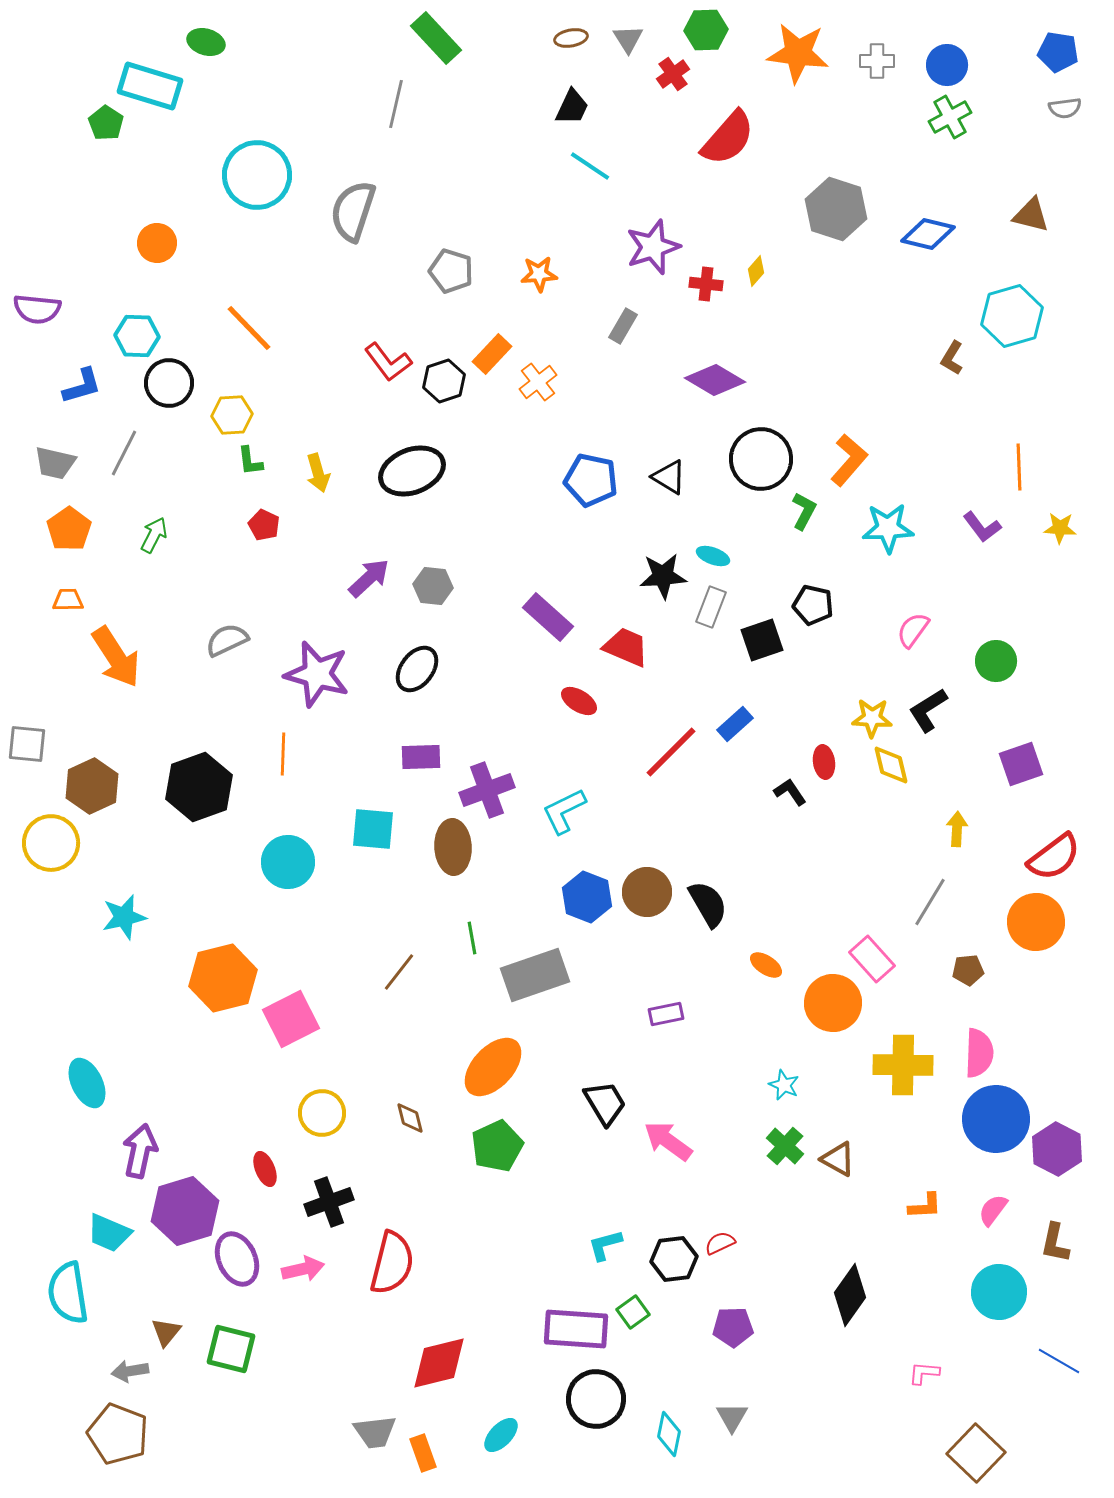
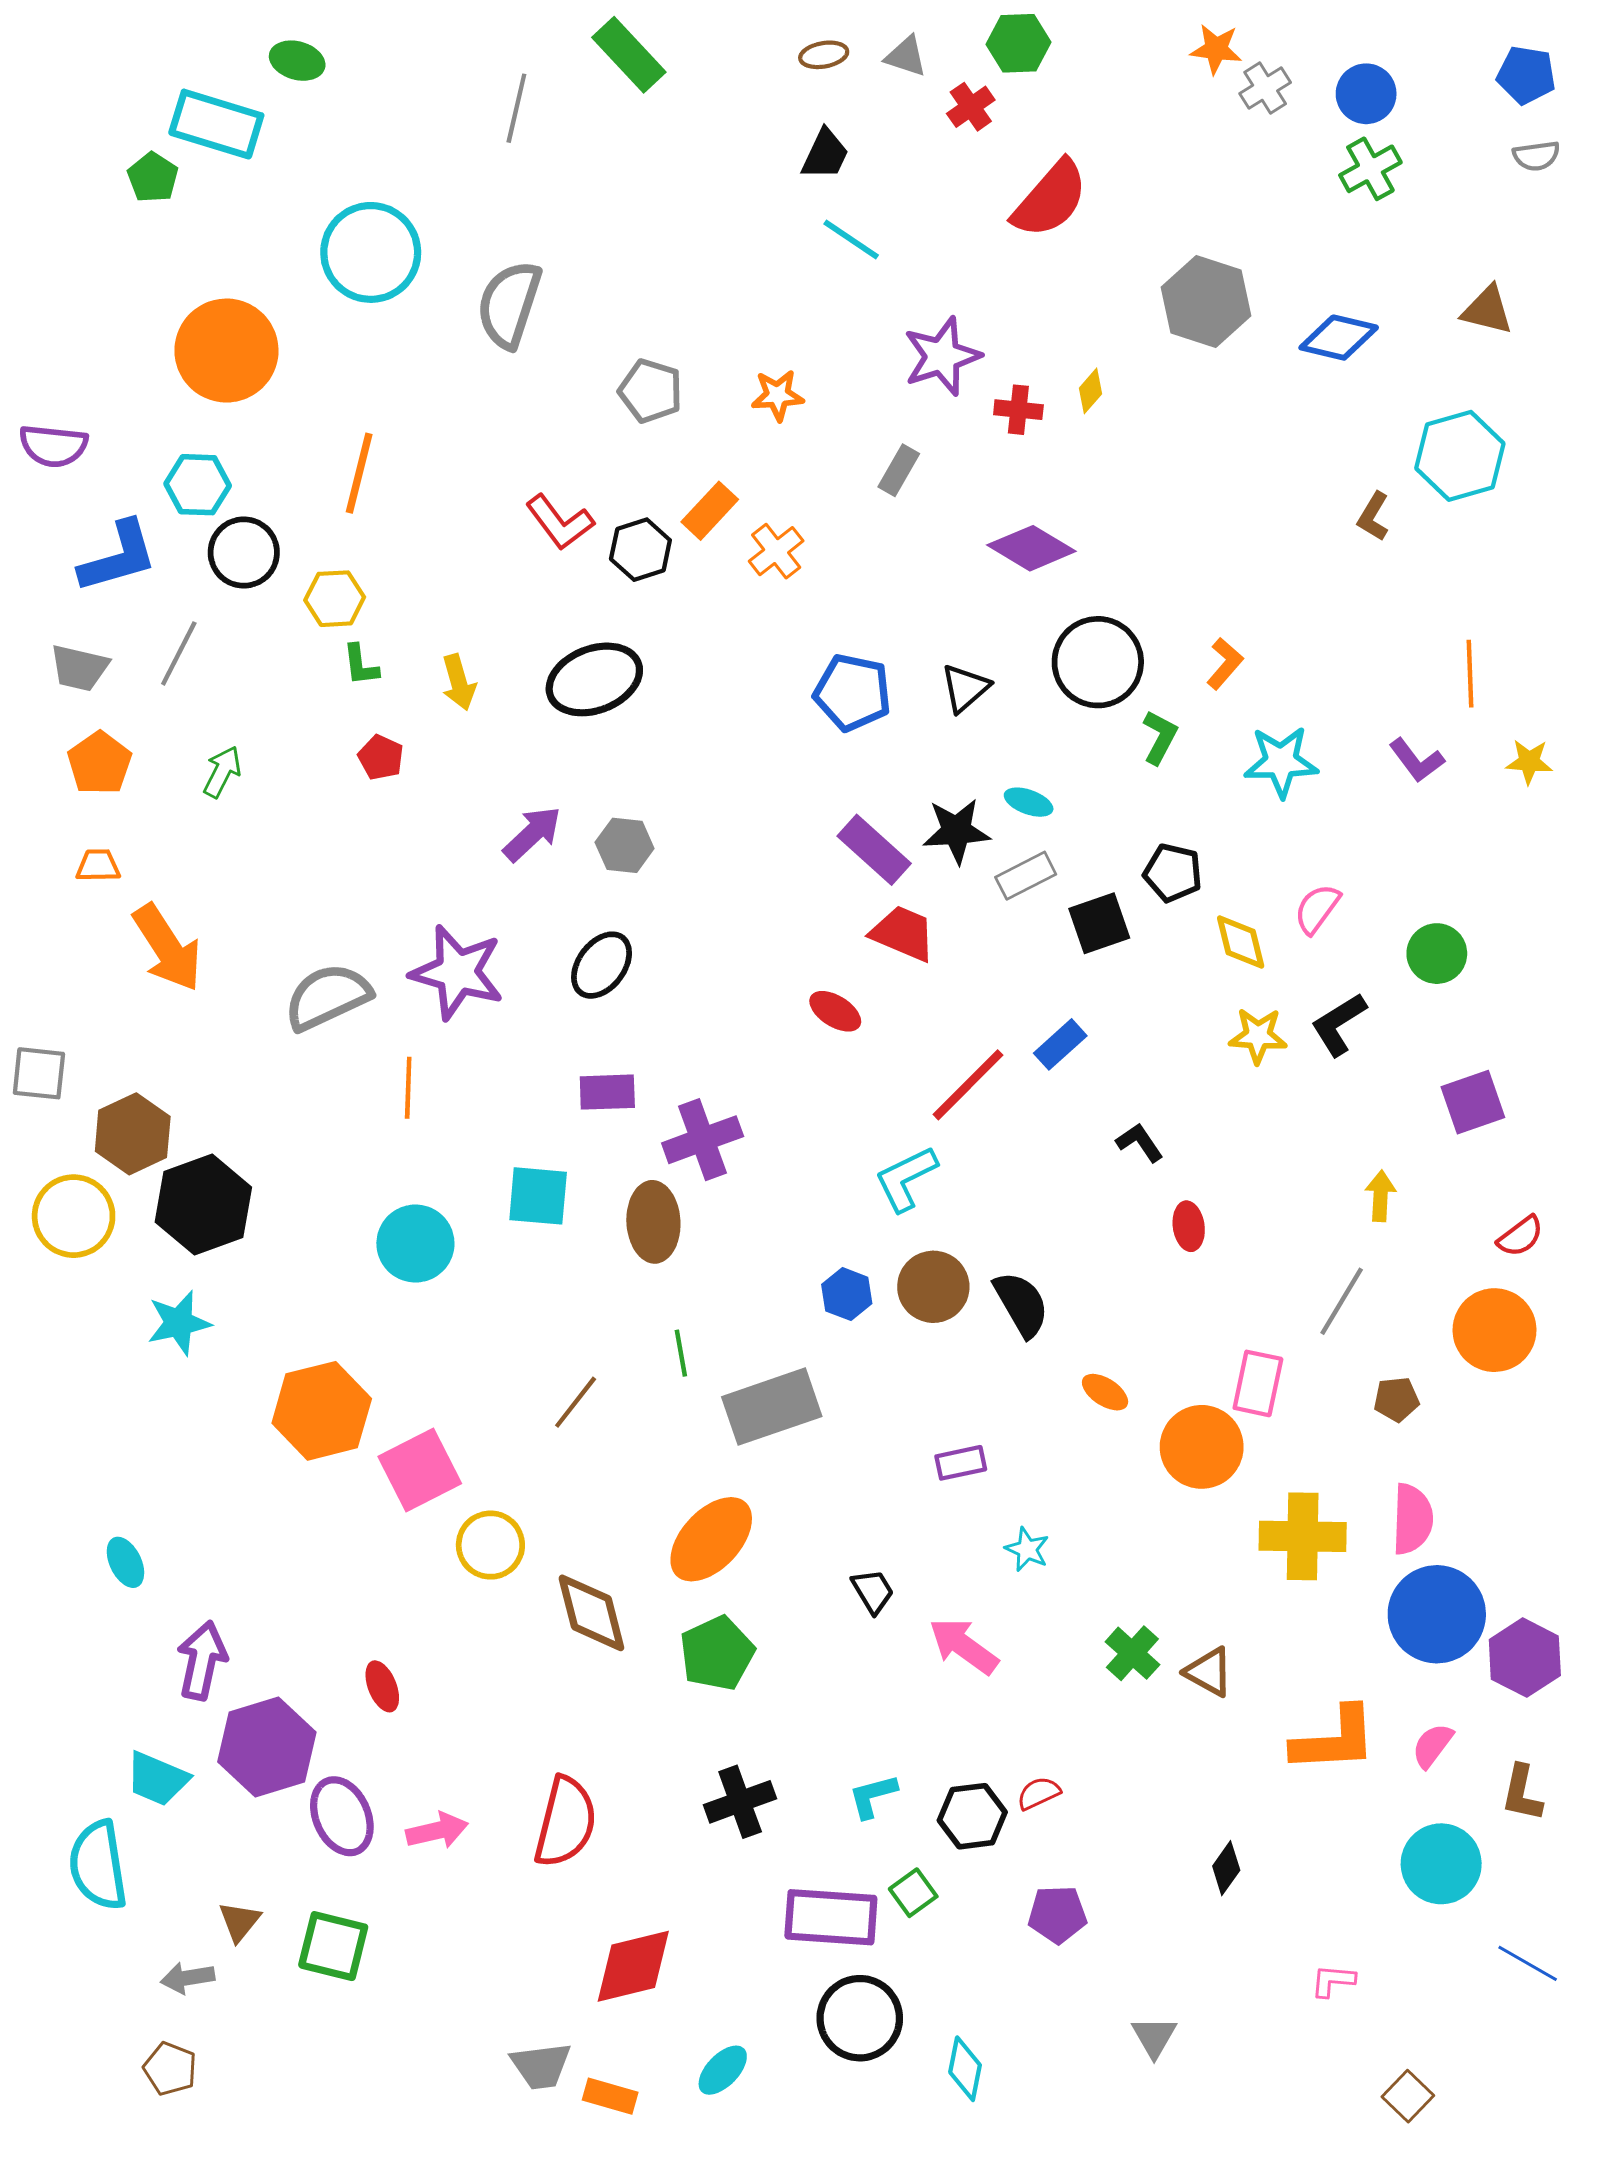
gray triangle: (628, 39) -> (906, 56), turned -40
orange star: (798, 53) -> (1216, 49), moved, size x0.6
gray cross: (877, 61) -> (1265, 88), turned -32
gray line: (396, 104) -> (516, 108), moved
orange circle: (157, 243) -> (226, 351), size x1.8
orange line: (249, 328) -> (359, 473), turned 58
blue L-shape: (82, 386) -> (118, 557), size x1.4
orange L-shape: (849, 460) -> (1225, 664), size x0.7
black triangle: (669, 477) -> (965, 688), turned 48
gray rectangle: (711, 607) -> (1026, 876), turned 42
purple rectangle: (548, 617) -> (874, 850), moved
gray semicircle: (227, 640) -> (327, 997), moved, size x1.4
red ellipse: (824, 762) -> (1189, 1226), moved
yellow diamond: (891, 765) -> (1241, 942), moved
black hexagon: (199, 787) -> (203, 1205), moved
cyan L-shape: (564, 811) -> (906, 1179), moved
red semicircle: (1054, 857) -> (1520, 1236), size x0.6
blue hexagon: (587, 897) -> (847, 1294), size x0.7
pink rectangle: (872, 959) -> (1258, 1383), turned 54
cyan ellipse: (87, 1083) -> (125, 1562), size x0.7
cyan star: (784, 1085) -> (1027, 1549), moved
black trapezoid: (605, 1103) -> (873, 1591), size x0.7
yellow circle: (322, 1113) -> (490, 1545), moved
brown diamond: (410, 1118) -> (591, 1613), size x1.8
black cross: (329, 1202) -> (740, 1802), moved
orange L-shape: (925, 1206) -> (1334, 1740), size x1.8
black diamond: (850, 1295) -> (1226, 1868), size x0.6
gray triangle: (732, 1417) -> (1154, 2037), moved
brown pentagon: (118, 1434) -> (170, 2069), size x0.6
orange rectangle: (423, 1453) -> (610, 2096), turned -54
brown square: (976, 1453) -> (1408, 2096), size x0.6

